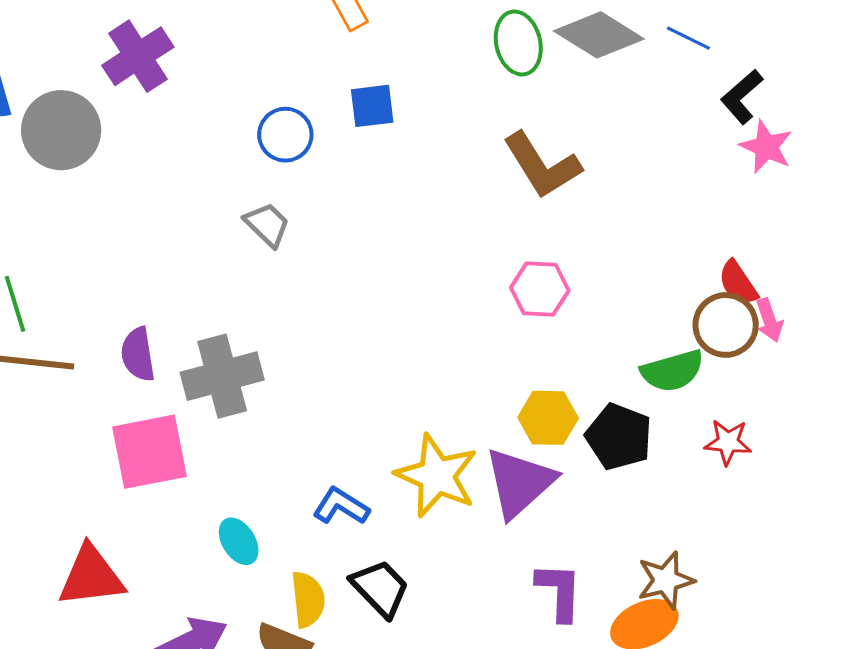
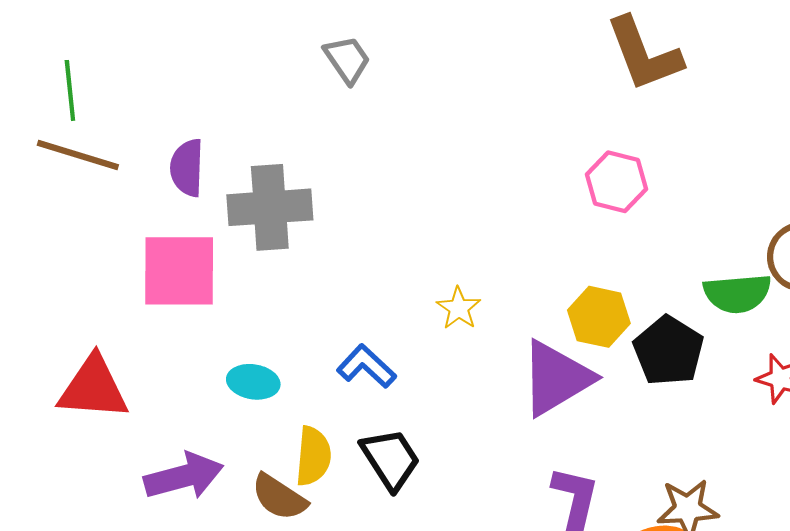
yellow star: (437, 476) -> (459, 308), moved, size x0.5
cyan ellipse: (239, 541) -> (253, 382), turned -60

